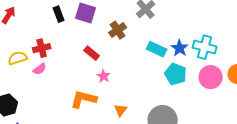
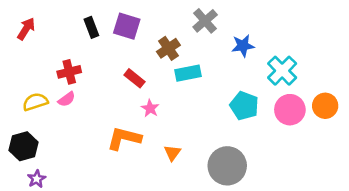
cyan cross: (205, 47) -> (282, 71), turned 30
blue star: (180, 48) -> (243, 46), moved, turned 30
cyan rectangle: (157, 49) -> (188, 73), moved, turned -36
yellow semicircle: (18, 58) -> (35, 102), moved

